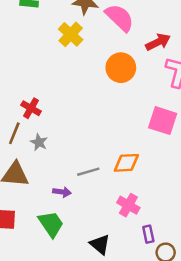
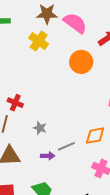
gray star: (39, 142) -> (40, 128), moved
purple arrow: (62, 192) -> (48, 156), moved

